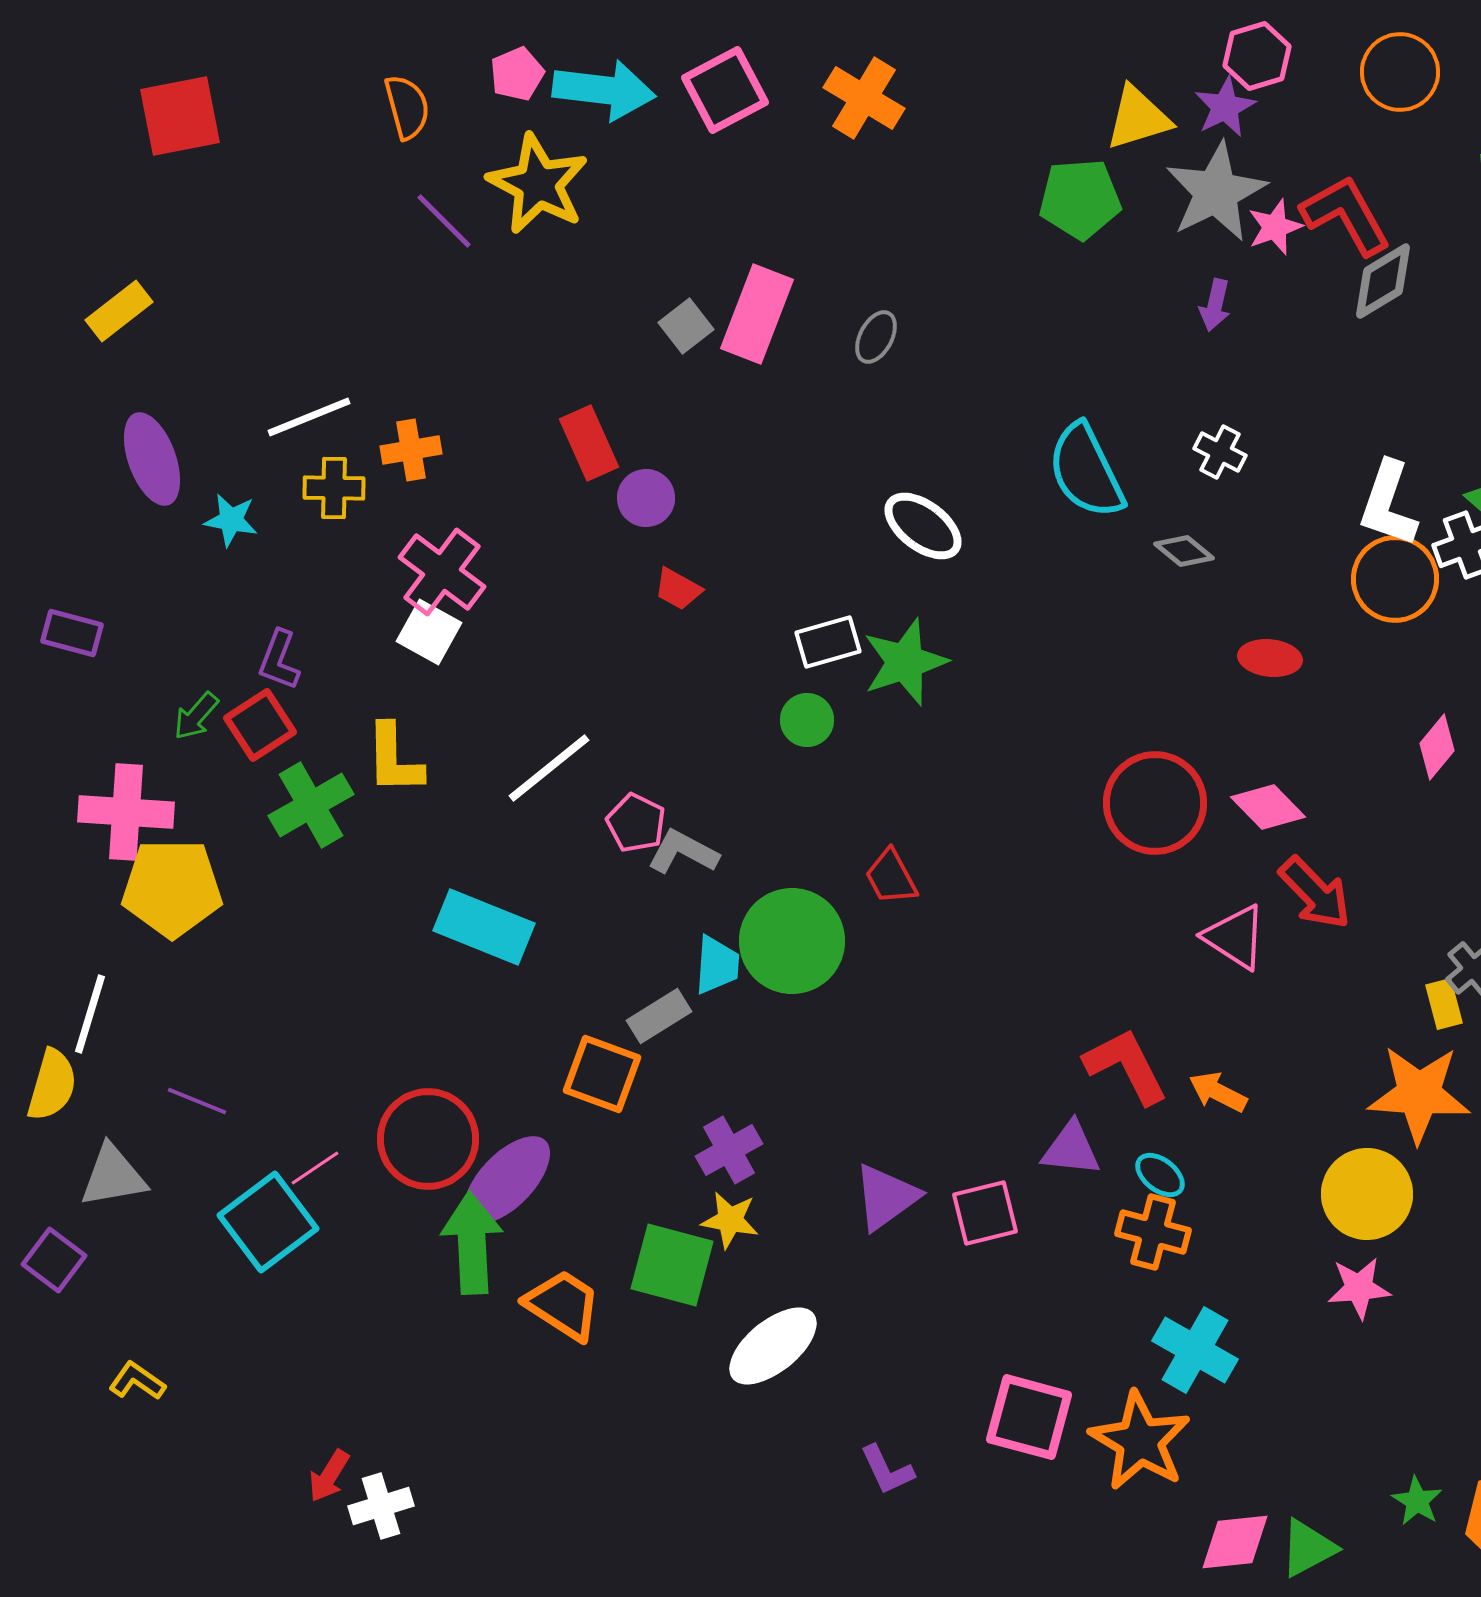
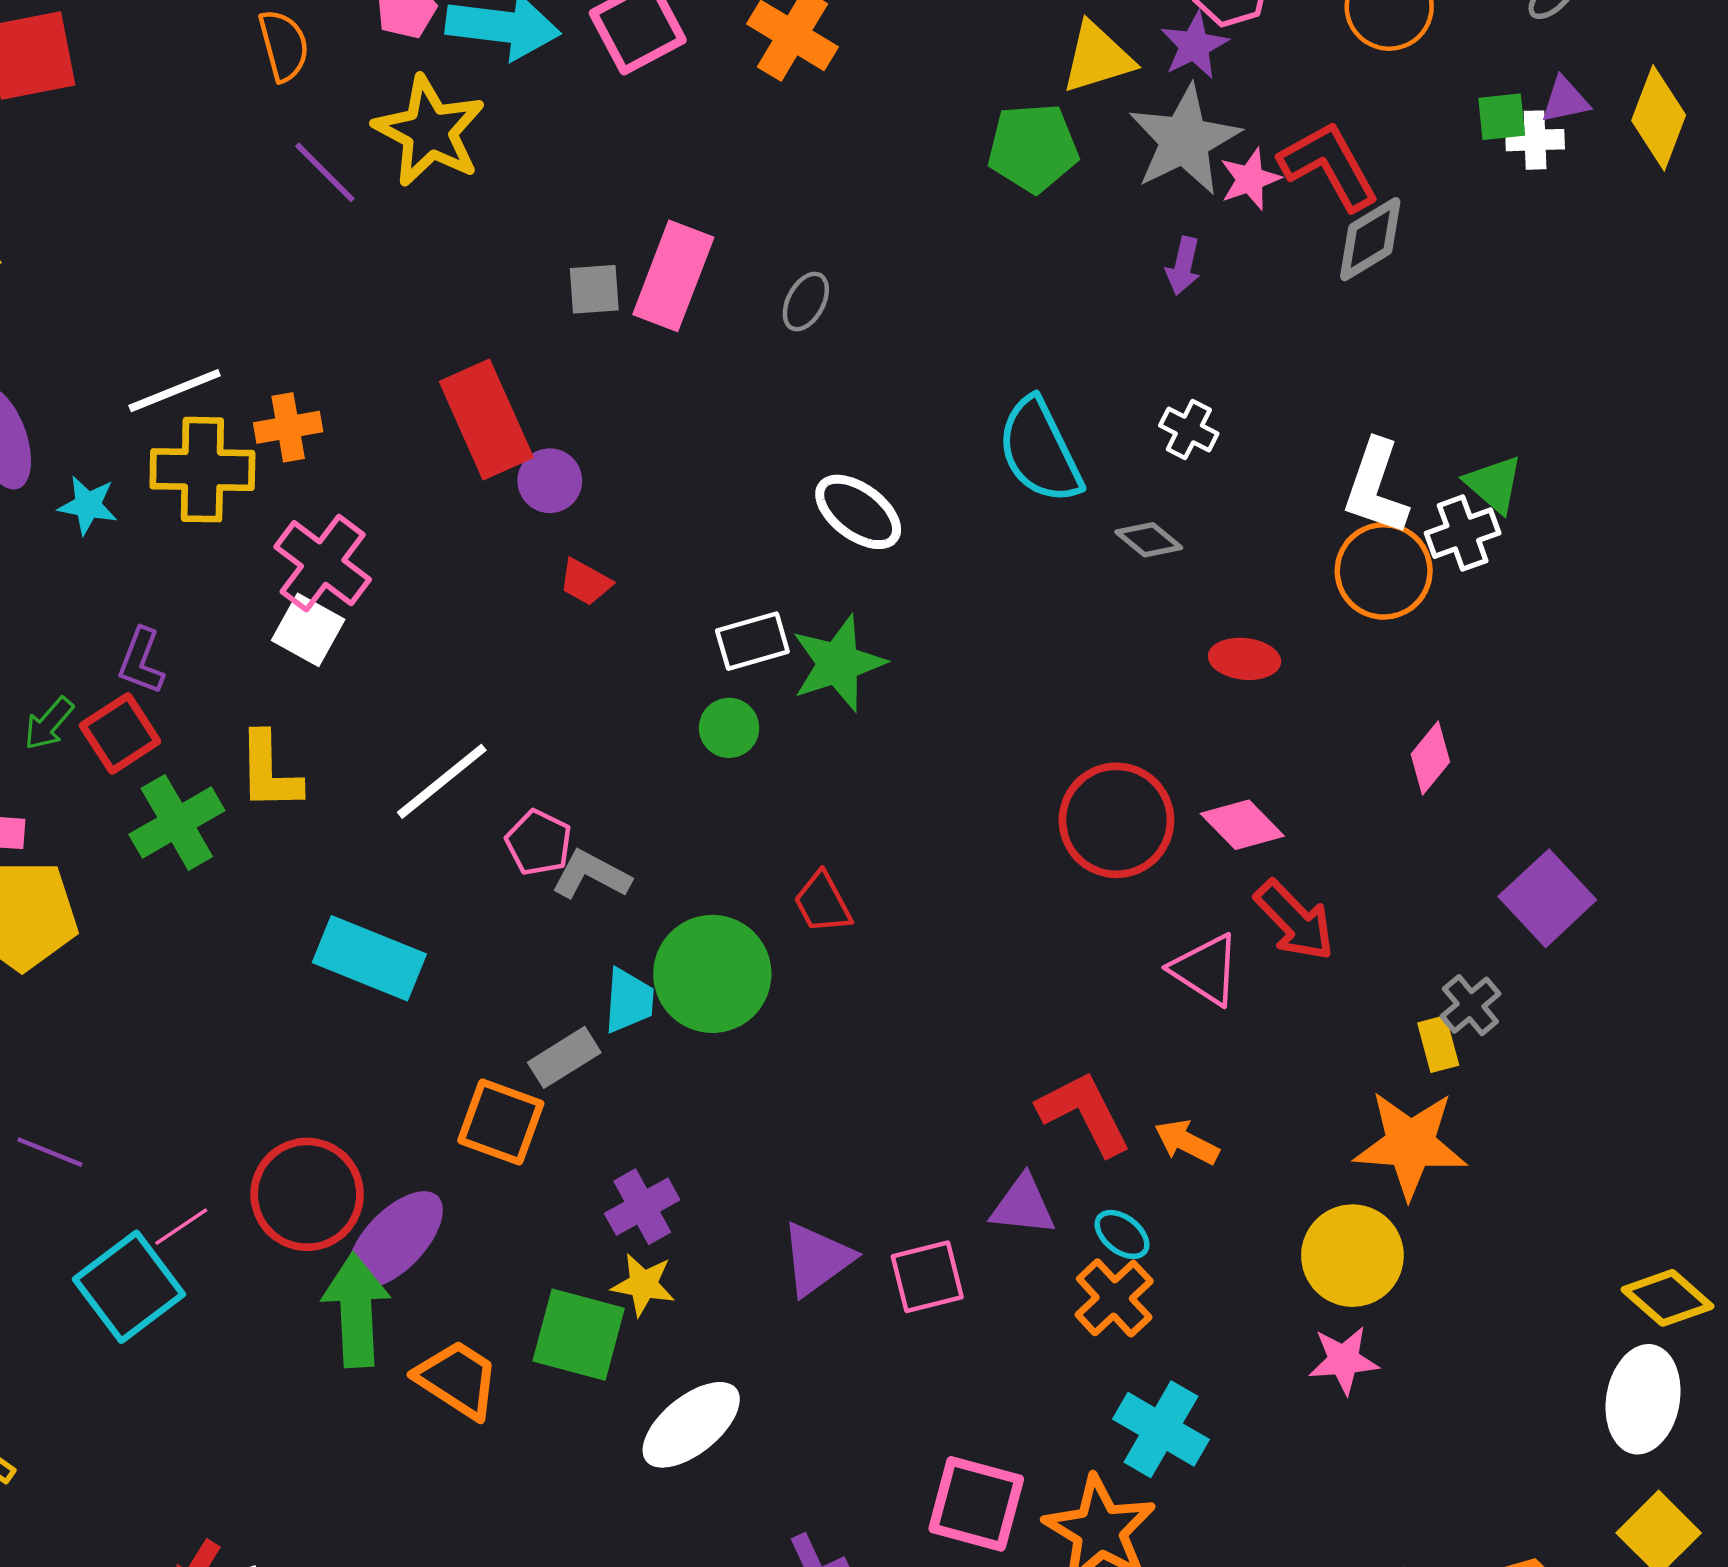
gray square: (686, 326) -> (594, 289), turned 34
red rectangle: (589, 443) -> (486, 420), size x1.4
yellow cross: (334, 488) -> (202, 470), size x1.5
orange cross: (1153, 1232) -> (1114, 1298), turned 32

